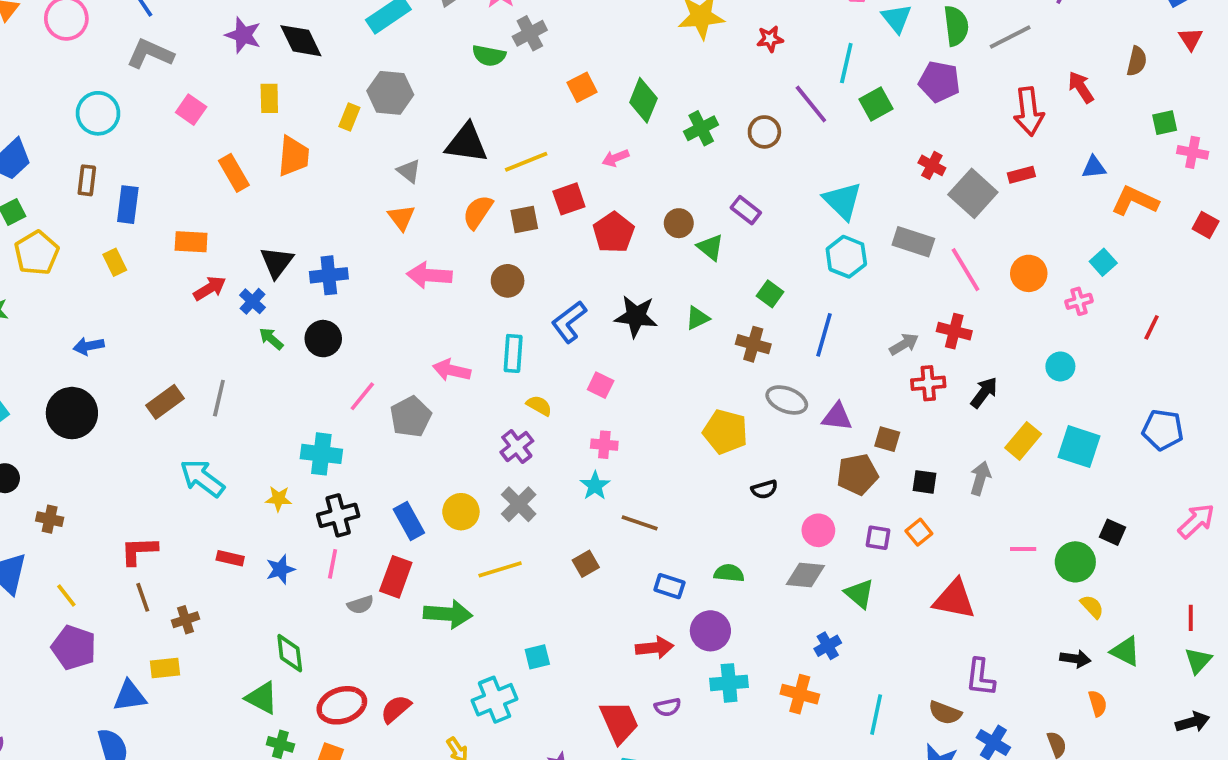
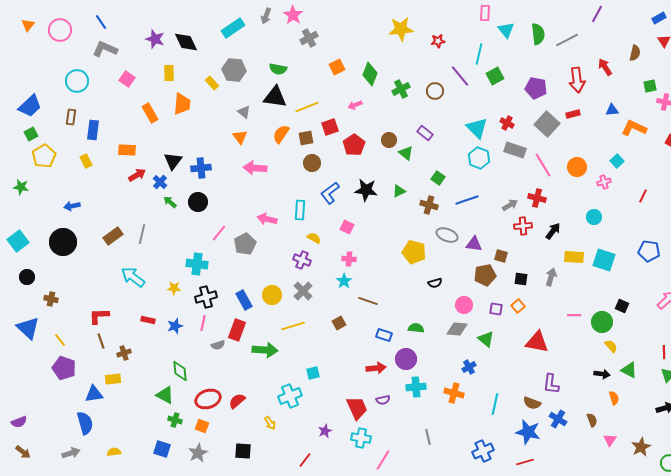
green semicircle: (489, 56) -> (278, 69), moved
purple pentagon: (939, 82) -> (536, 88), moved
yellow rectangle: (349, 117) -> (212, 83), turned -64
red cross: (932, 165) -> (507, 123), moved
brown circle: (508, 281) -> (312, 163), moved
blue line: (824, 335) -> (467, 200), turned 55
yellow rectangle: (1023, 441) -> (574, 257), turned 54
purple cross: (517, 447) -> (302, 260), turned -30

